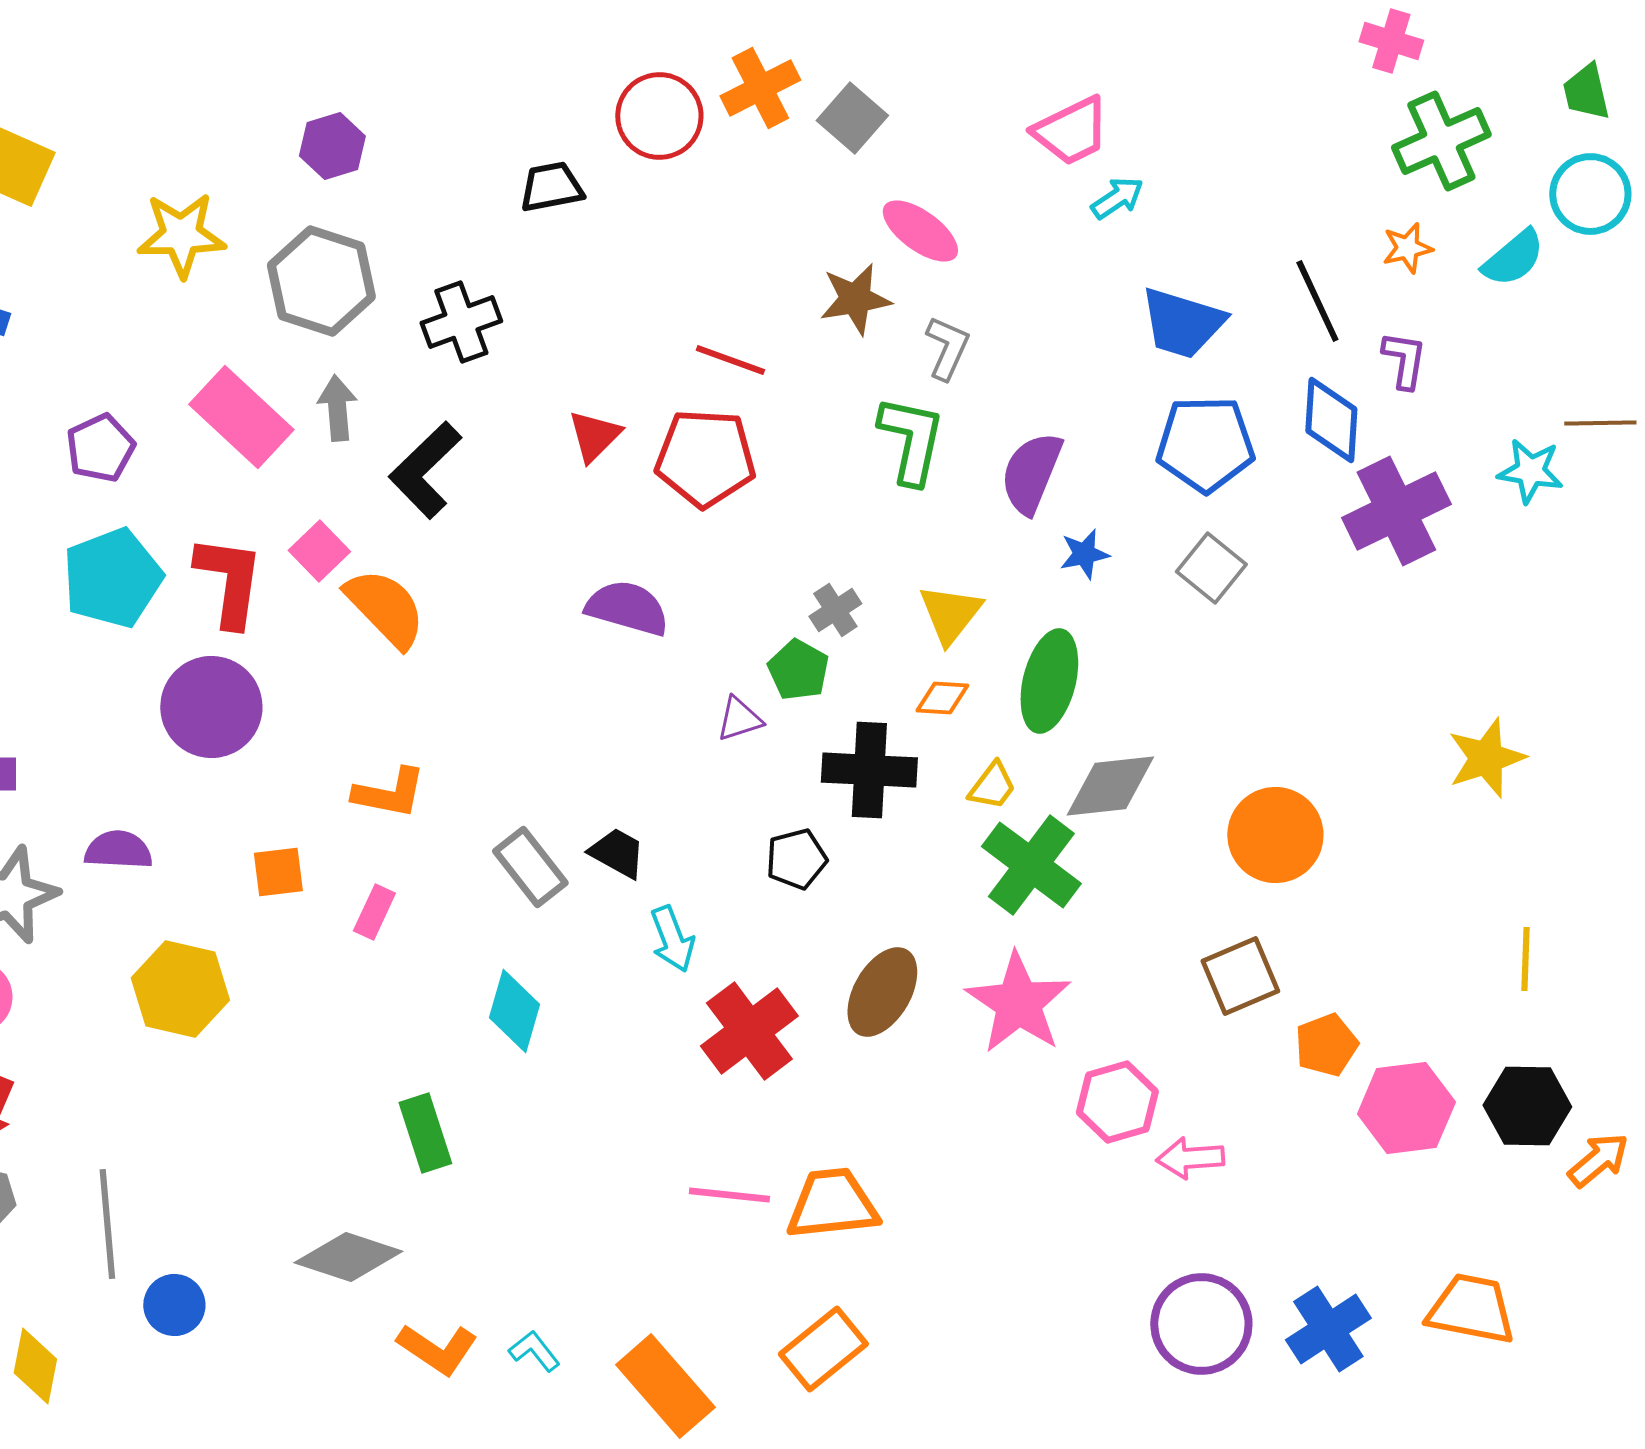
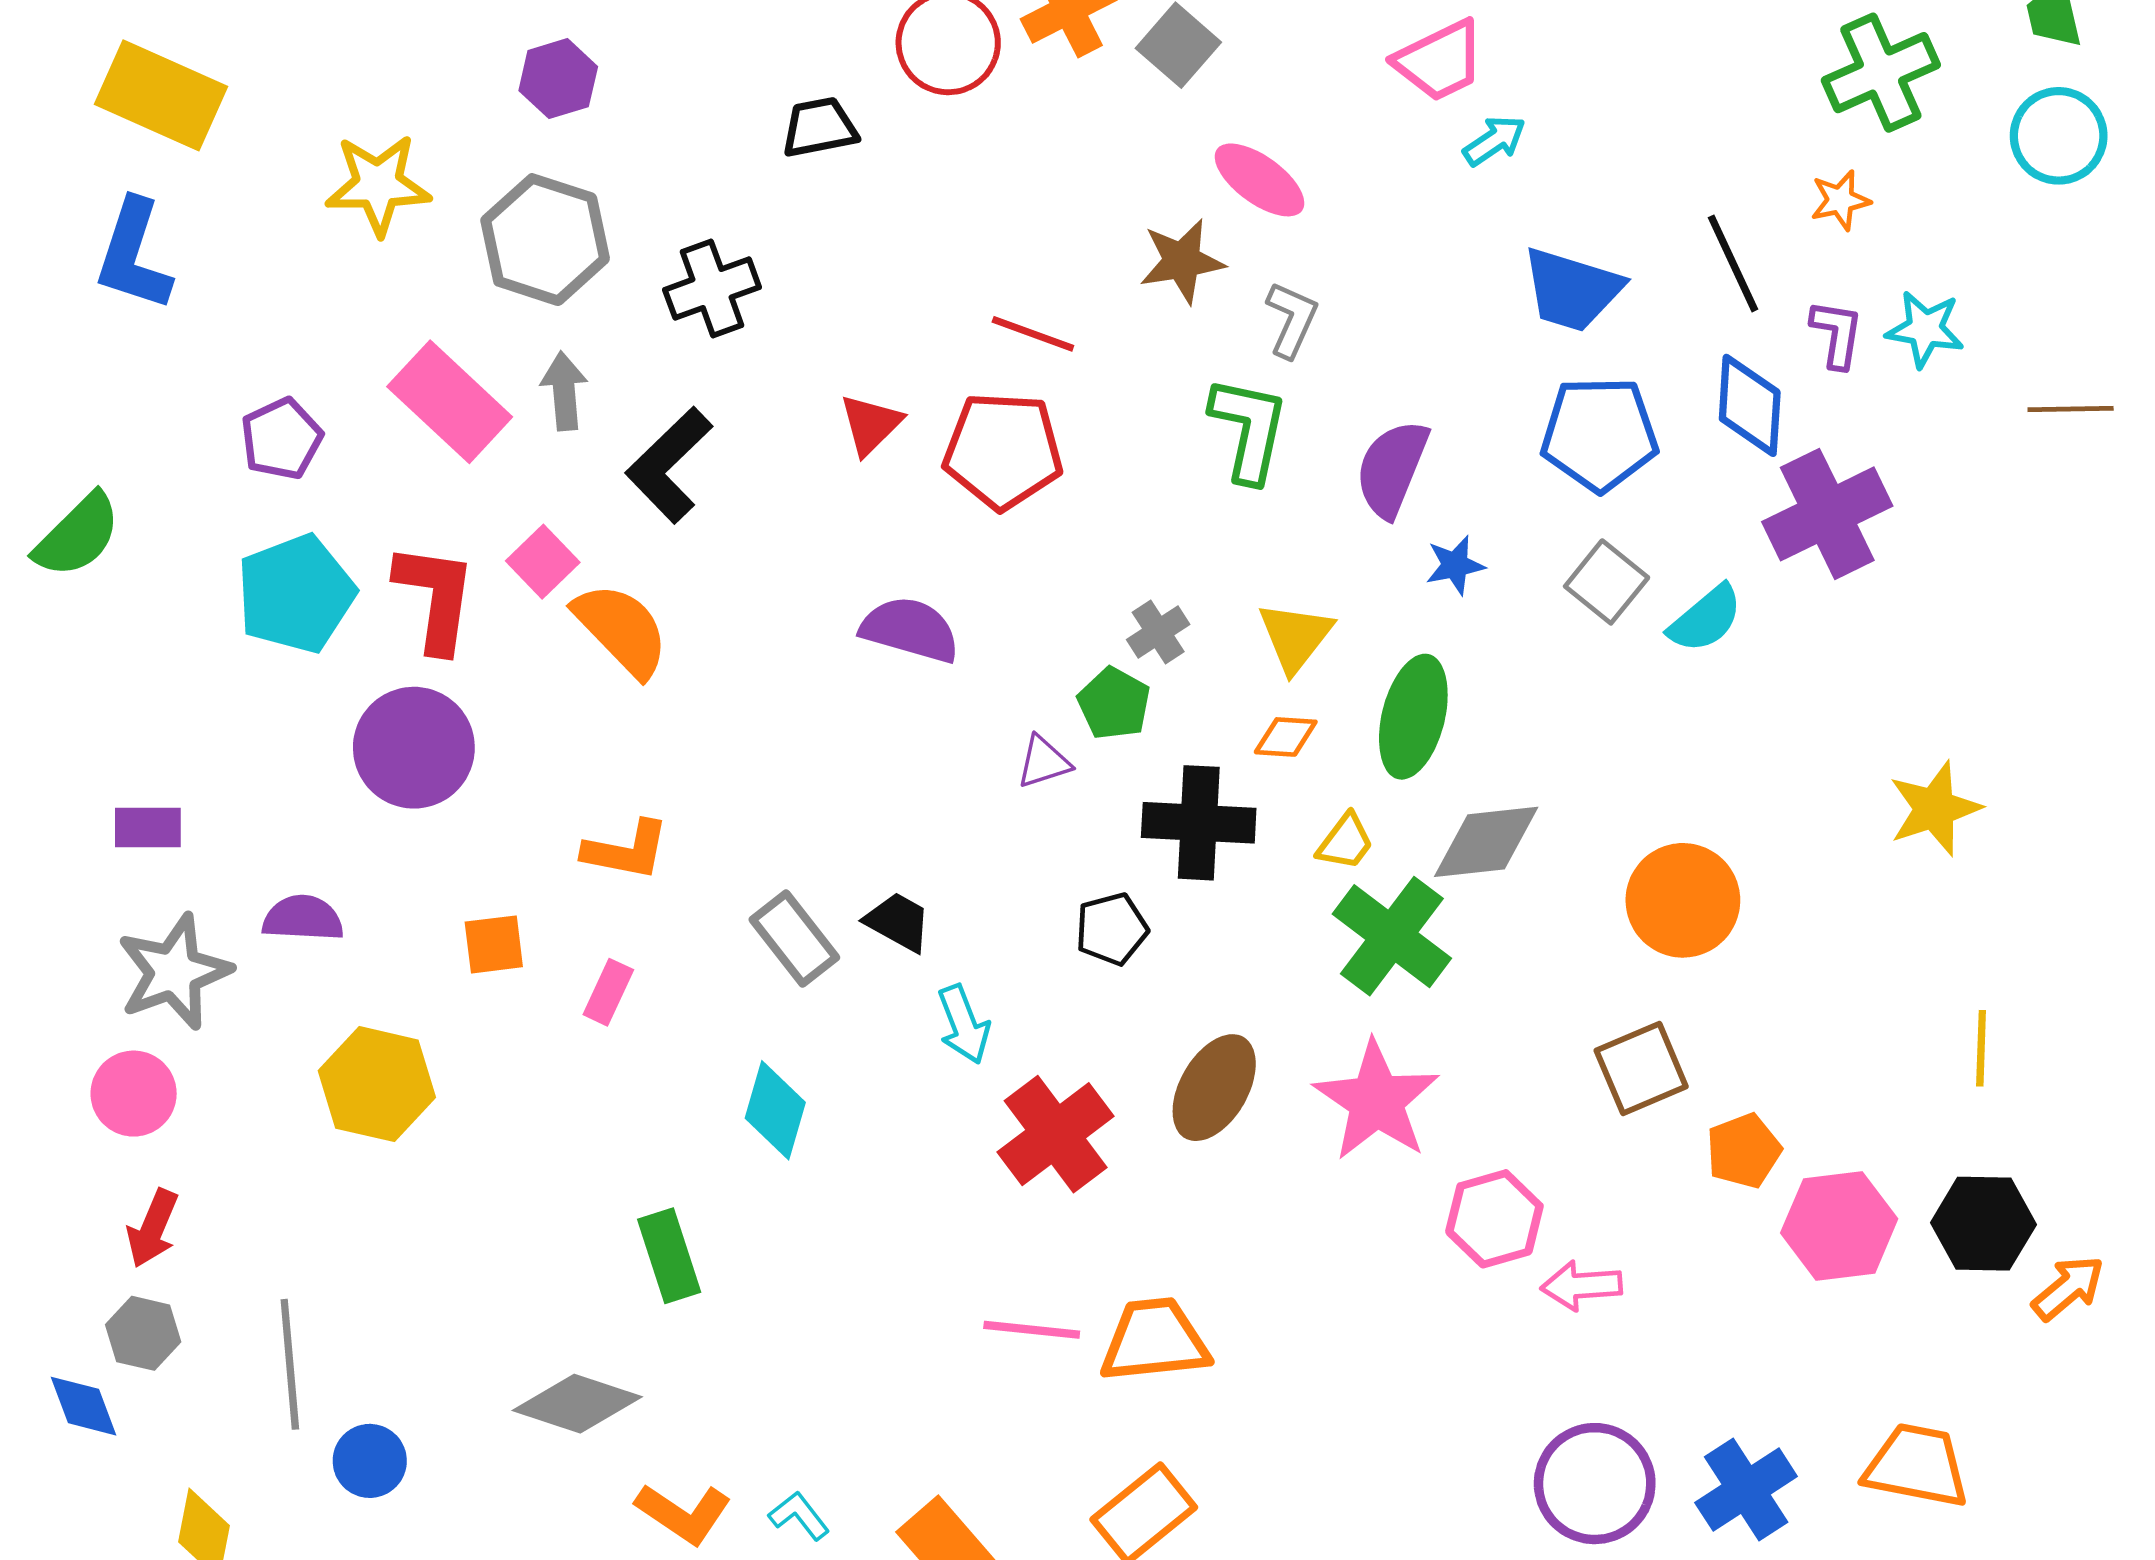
cyan semicircle: (1513, 258) -> (1706, 619), moved
cyan star: (1530, 471) -> (1925, 329), moved

